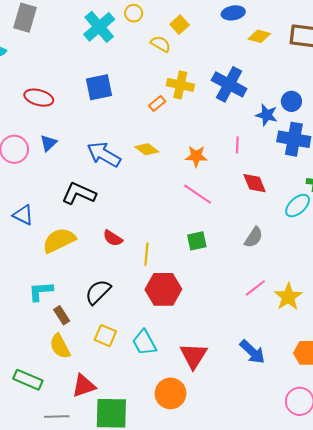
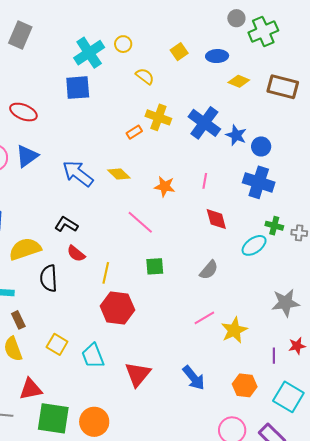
yellow square: (180, 25) -> (179, 52), moved
blue square: (99, 87) -> (78, 88), moved
blue star: (267, 115) -> (236, 135), moved
blue triangle: (48, 143) -> (27, 156), size x1.4
black L-shape: (79, 193) -> (66, 224), moved, size x0.7
pink line: (198, 194) -> (140, 222), moved
black semicircle: (98, 292) -> (49, 278), moved, turned -56
orange circle: (170, 393) -> (94, 422), moved

